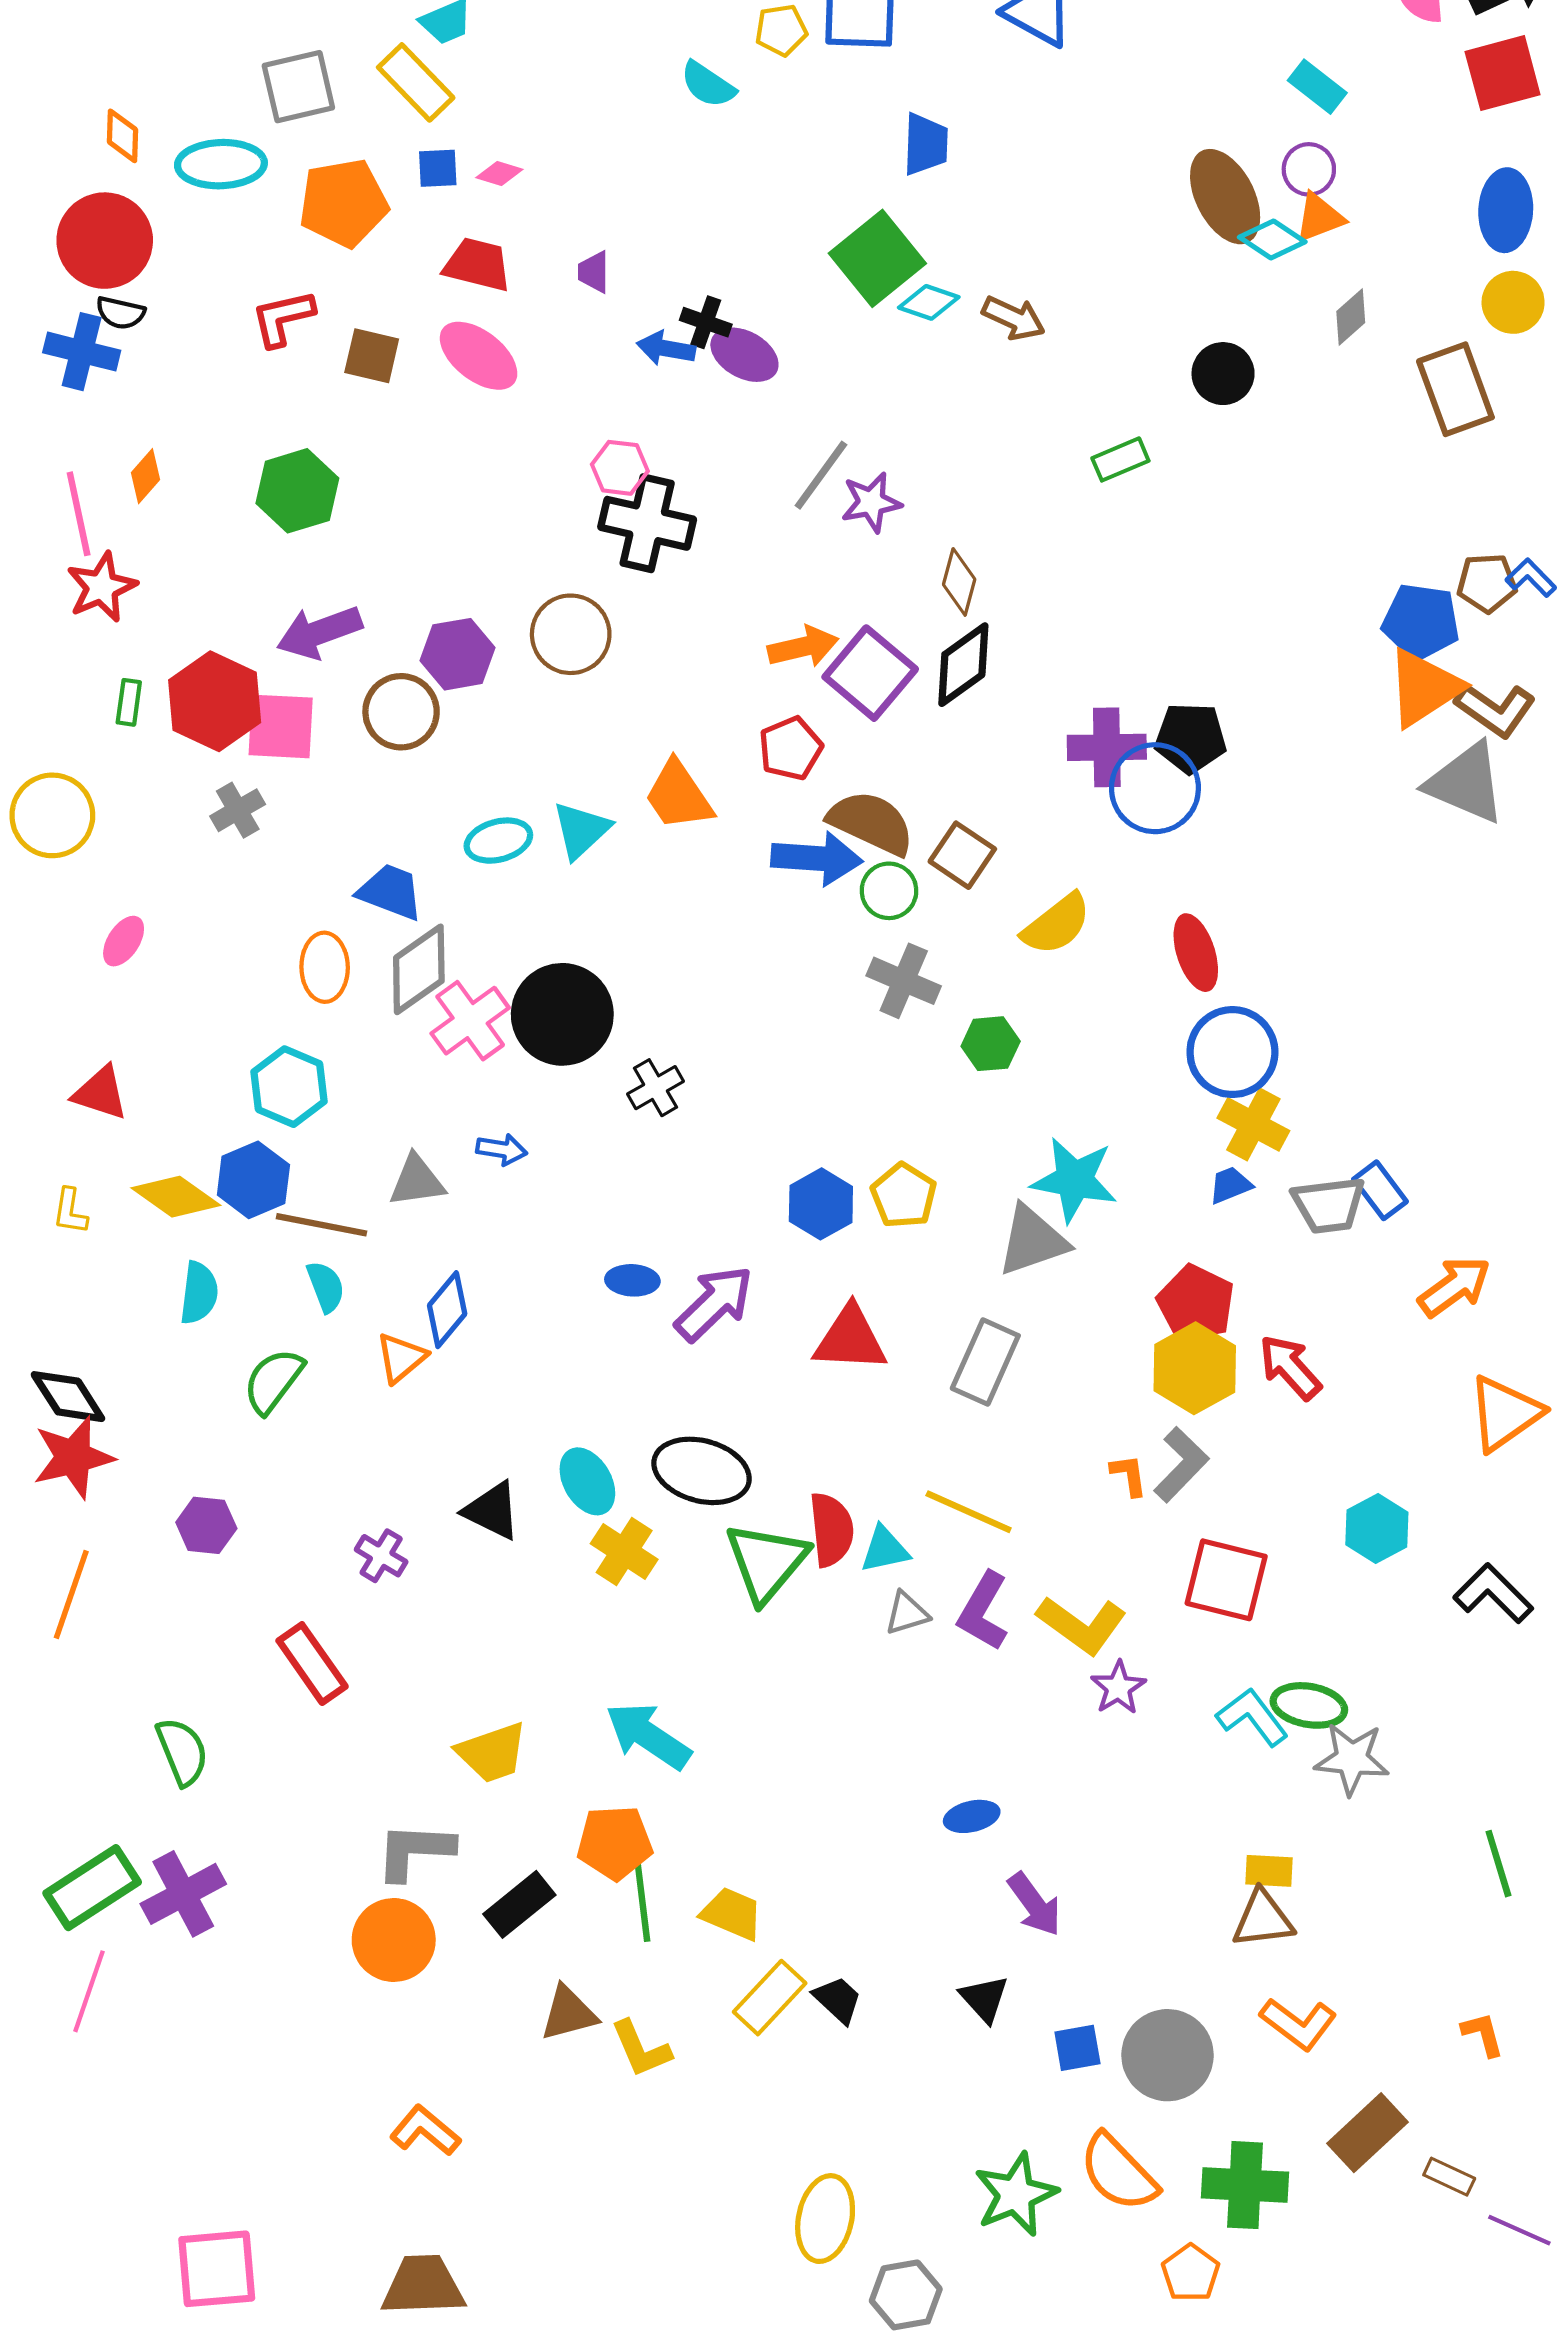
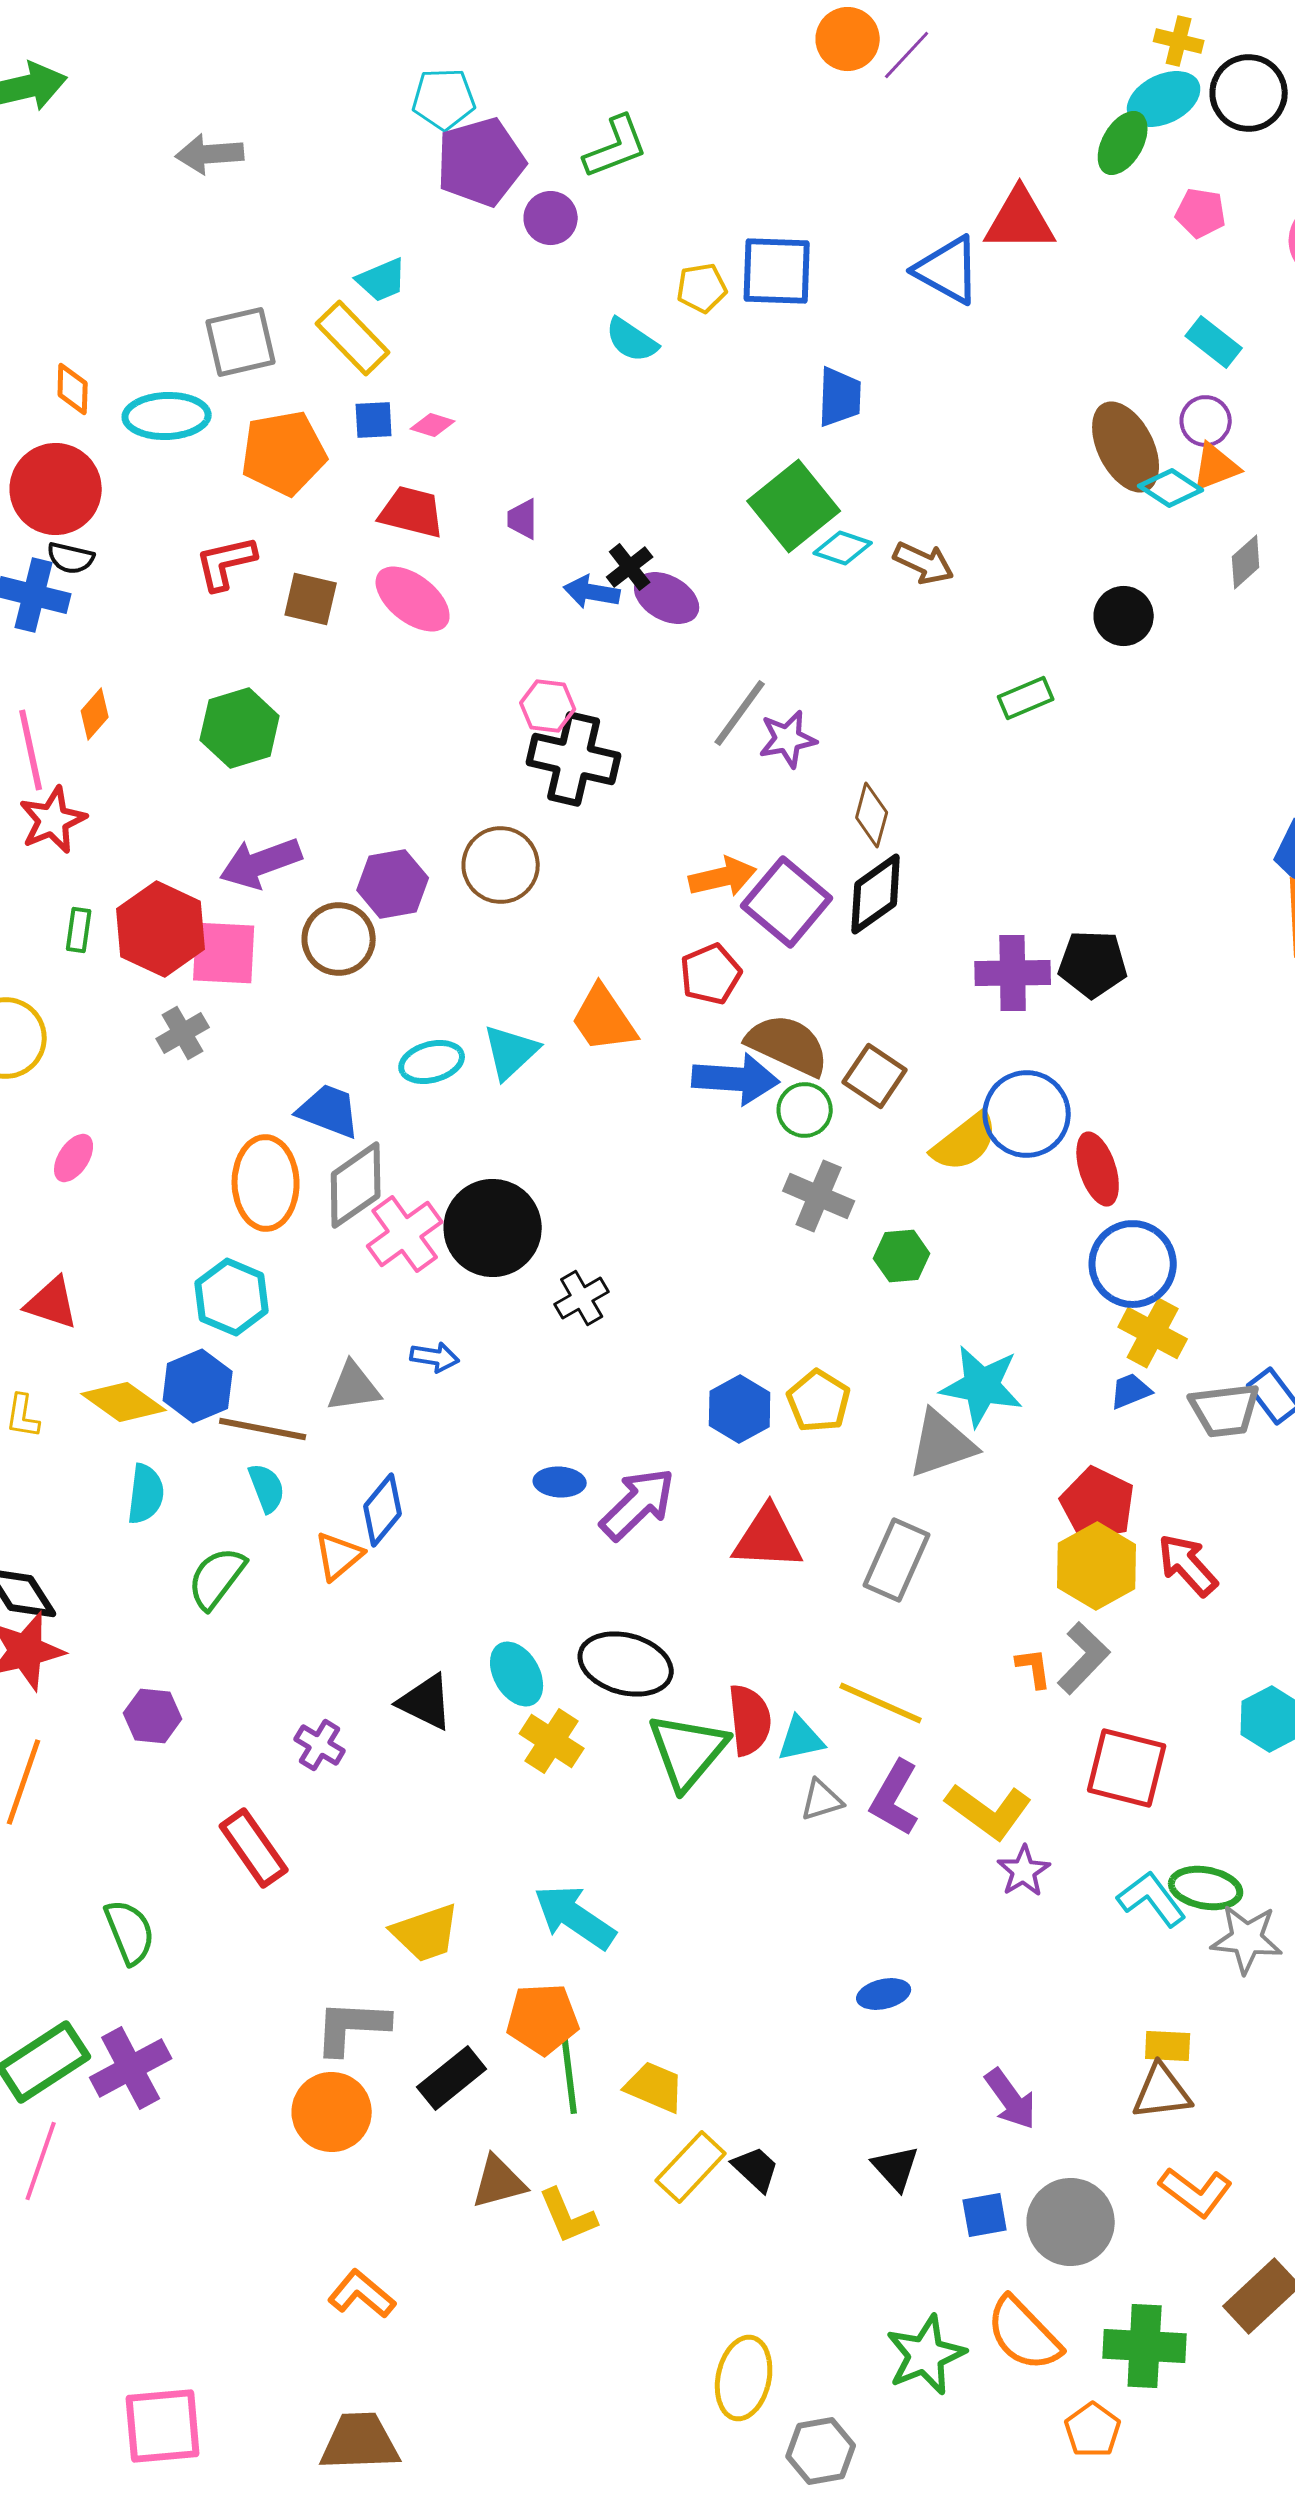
black cross: (706, 322) -> (630, 567), turned 33
blue circle: (1155, 788) -> (1027, 1114), moved
orange ellipse: (325, 967) -> (266, 1183), size x1.4
purple arrow: (1035, 1904) -> (1011, 2099), moved

